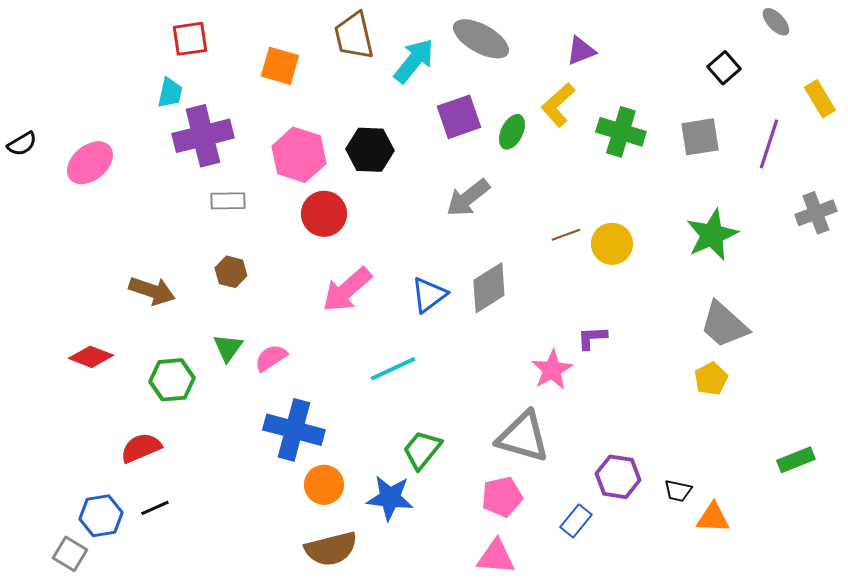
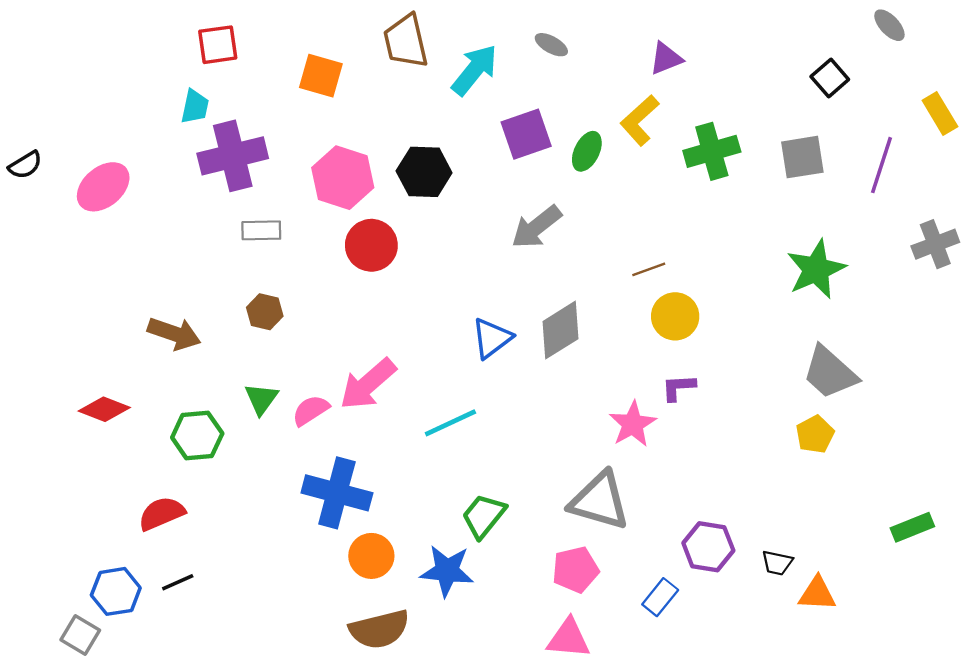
gray ellipse: (481, 39) -> (551, 45), size x0.5
green cross: (621, 132) -> (712, 151), turned -33
yellow circle: (612, 244) -> (675, 316), moved
pink arrow: (347, 290) -> (368, 384), moved

